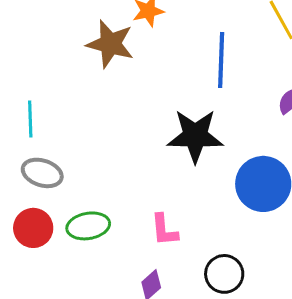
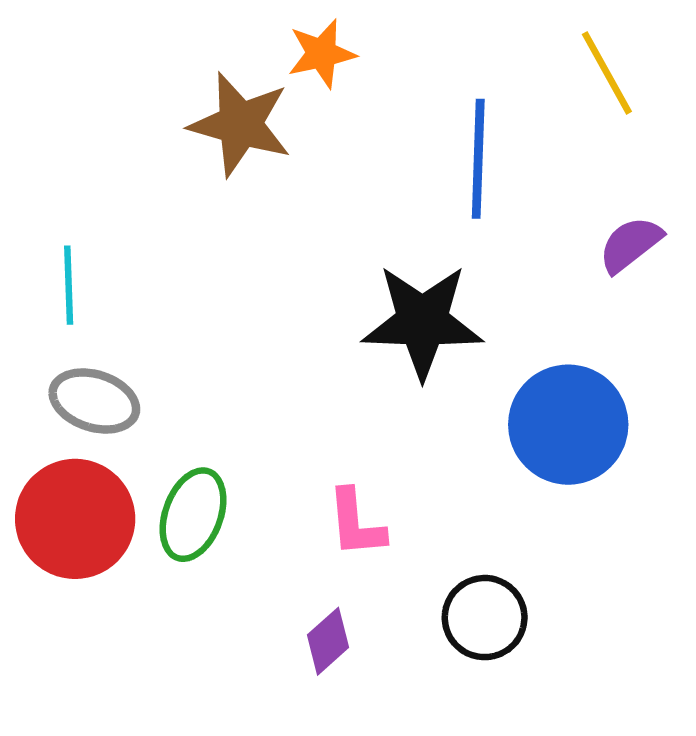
green ellipse: (88, 226) -> (193, 515), turned -60
red circle: (33, 228) -> (75, 519), size x1.4

